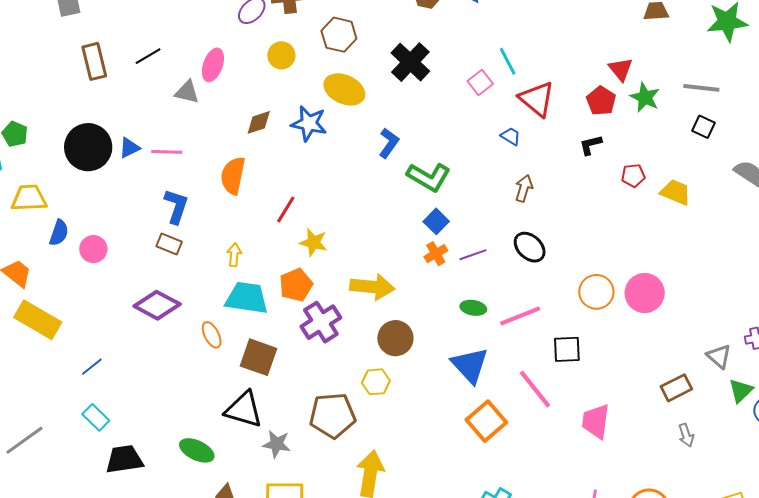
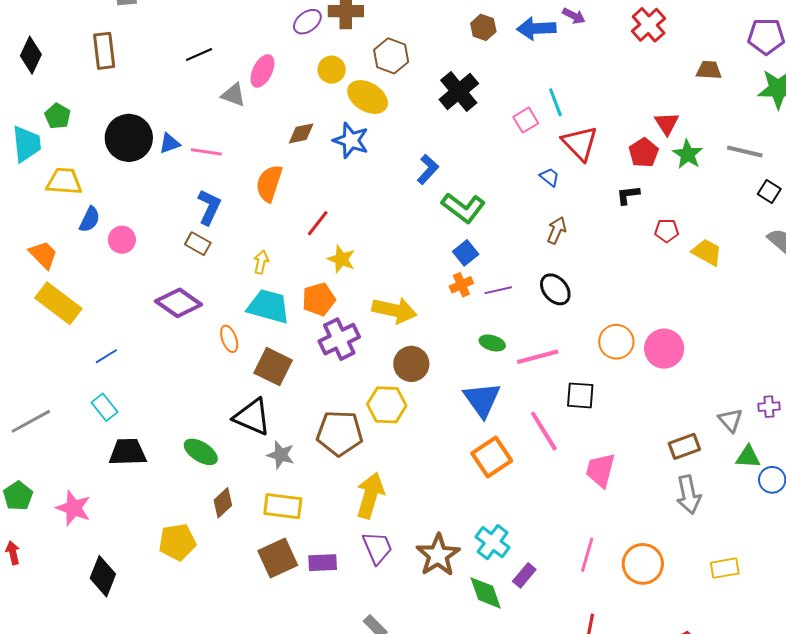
brown rectangle: (94, 61) -> (104, 51), moved
yellow ellipse: (344, 89) -> (368, 97), moved
black square: (703, 127) -> (769, 191), moved
yellow hexagon: (376, 382) -> (387, 405), size x1.4
green triangle: (741, 391) -> (748, 457), turned 40
gray arrow: (686, 435) -> (689, 495), size x1.6

